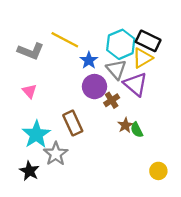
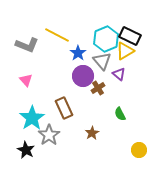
purple triangle: (136, 84) -> (119, 74), size x0.6
brown star: (125, 125) -> (92, 133), moved

